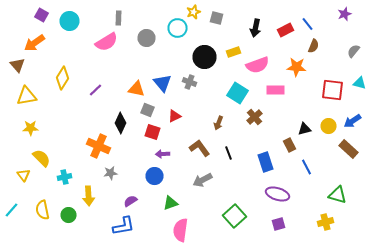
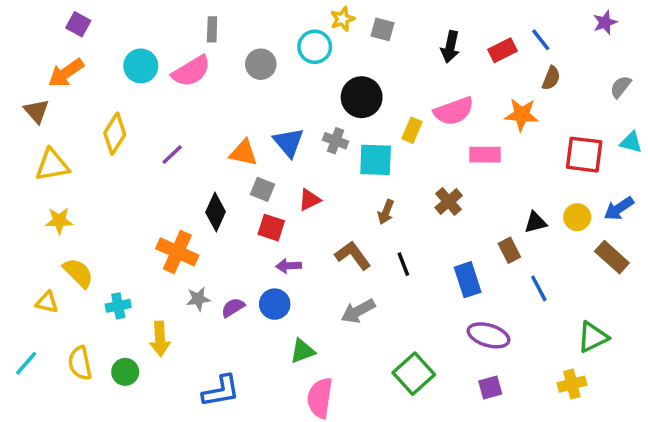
cyan circle: (70, 21) -> (141, 66), moved
yellow rectangle: (234, 52) -> (412, 130), moved, turned -48
cyan square: (238, 93) -> (376, 160), moved, turned -30
yellow triangle: (24, 175) -> (47, 302), turned -40
green triangle: (338, 195) -> (593, 337), turned -42
purple semicircle: (130, 201) -> (233, 308), moved

